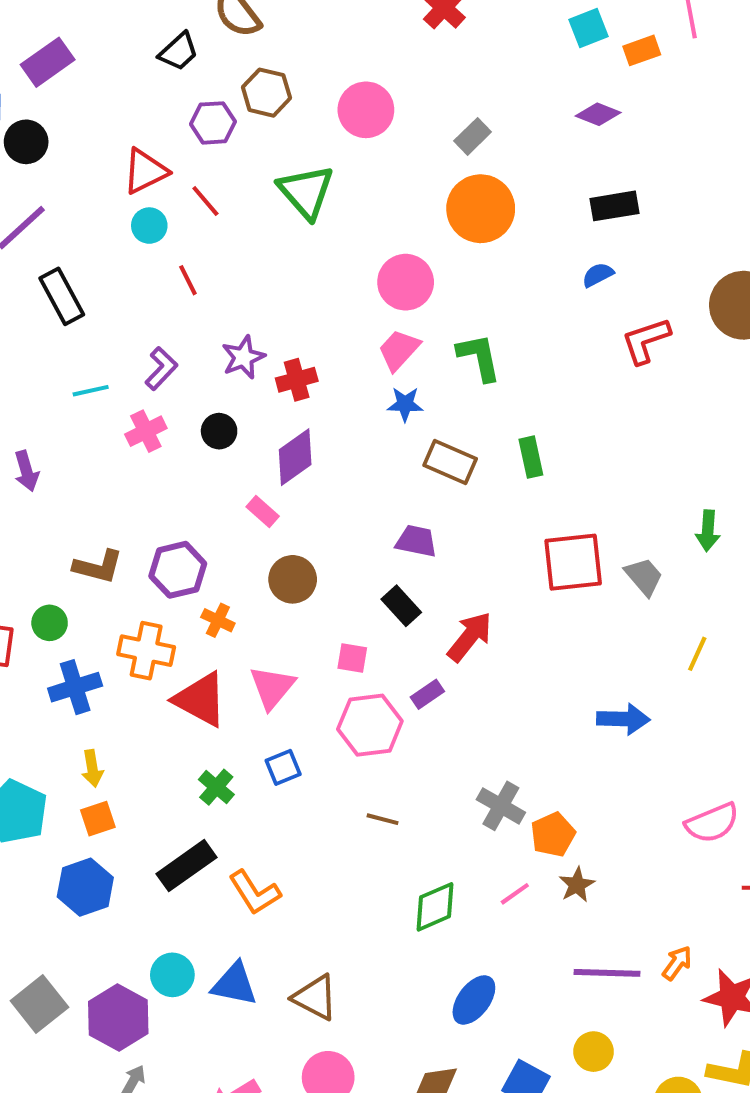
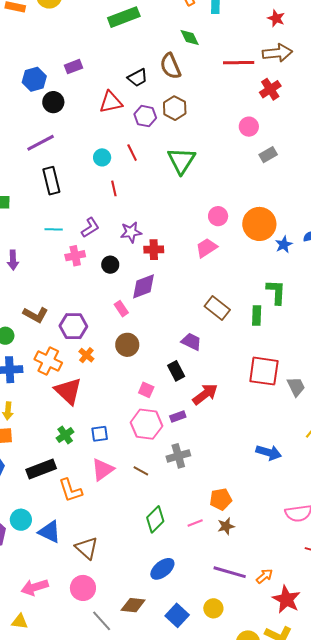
purple rectangle: (48, 62) -> (73, 67), size x0.7
pink circle: (366, 110) -> (249, 127), moved, size x0.7
red triangle: (145, 171) -> (111, 102), moved
orange circle: (481, 209) -> (259, 224), moved
pink circle: (406, 282) -> (218, 216), size x0.7
green L-shape: (479, 357) -> (276, 292), moved
blue star: (405, 404) -> (284, 245), moved, turned 30
pink triangle: (272, 687) -> (103, 470), moved
gray cross: (501, 806) -> (178, 456), moved, turned 30
green diamond: (435, 907) -> (155, 519), turned -36

